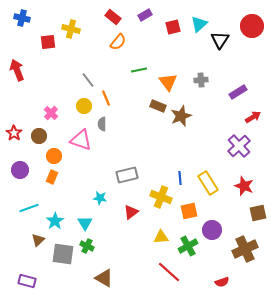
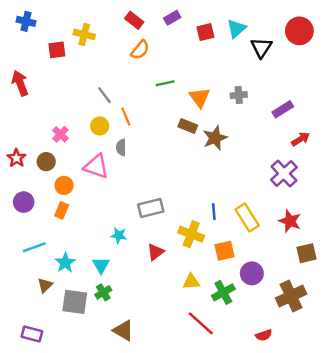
green cross: (87, 246) -> (103, 292), turned 32

